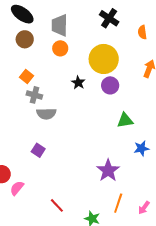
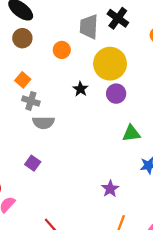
gray trapezoid: (60, 25) -> (89, 27), moved
purple star: (108, 170) -> (110, 189), size x0.7

